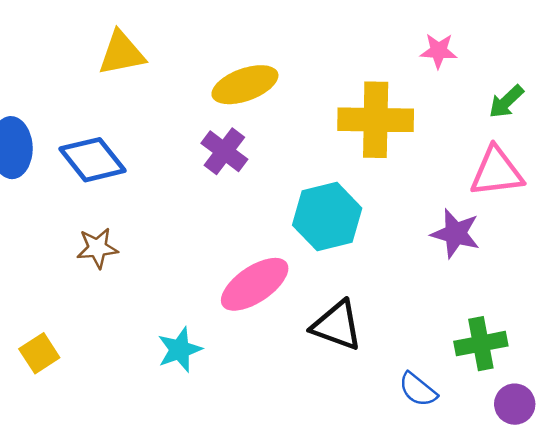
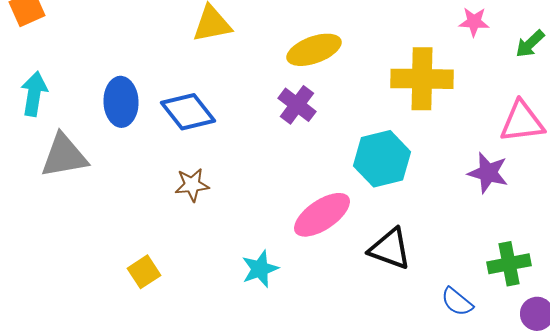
green arrow: (506, 102) -> (530, 44), moved

